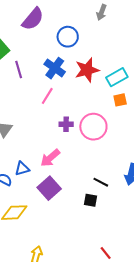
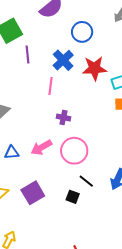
pink line: (47, 96) -> (51, 86), turned -36
pink circle: (93, 127) -> (74, 151), moved
purple square: (49, 188) -> (33, 193), moved

